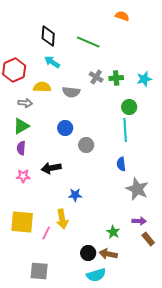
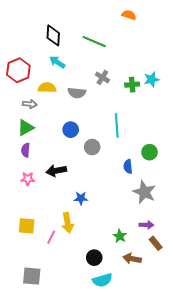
green cross: (116, 78) -> (132, 85), moved
green circle: (129, 107) -> (149, 152), moved
cyan line: (125, 130) -> (117, 126), moved
yellow square: (22, 222) -> (27, 226), size x0.7
brown arrow: (108, 254) -> (132, 259), moved
gray square: (39, 271) -> (32, 276), moved

